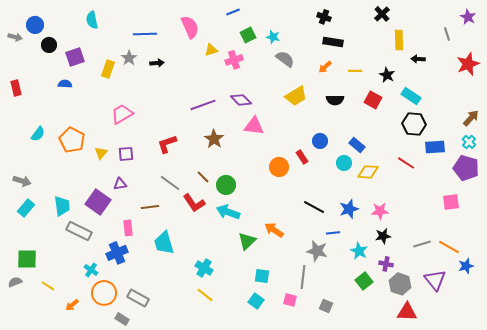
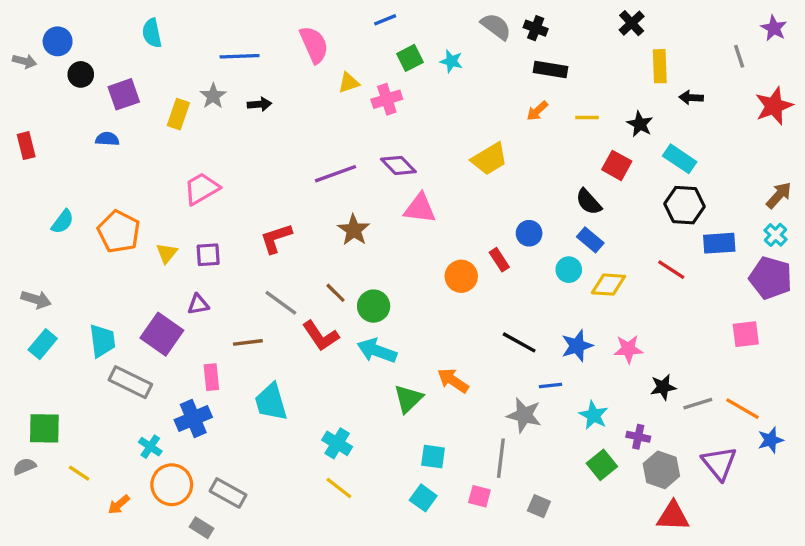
gray semicircle: (285, 59) -> (496, 26), moved
black semicircle: (335, 100) -> (589, 202), moved, turned 48
black star: (383, 236) -> (663, 387), moved

